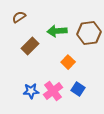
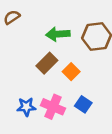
brown rectangle: (30, 46) -> (47, 63), moved
pink cross: (53, 91) -> (53, 107), turned -30

